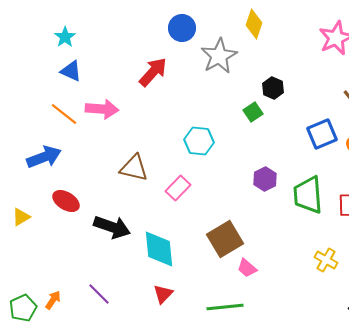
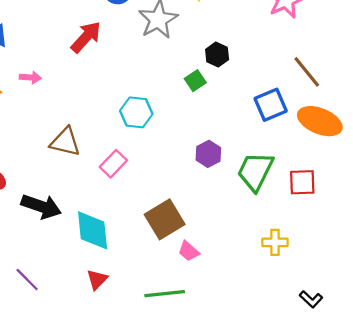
pink arrow: (102, 109) -> (30, 77), size x0.6
green trapezoid: (308, 195) -> (255, 171), turned 30
yellow cross: (326, 260) -> (275, 242), turned -30

